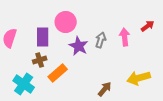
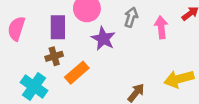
gray arrow: (101, 40) -> (131, 17), moved

